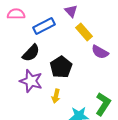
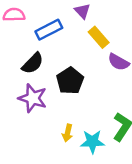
yellow arrow: (56, 96) -> (68, 133), moved

